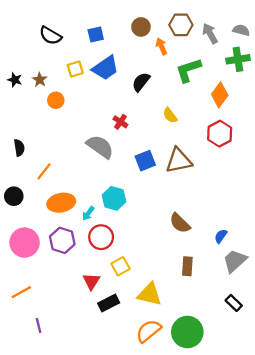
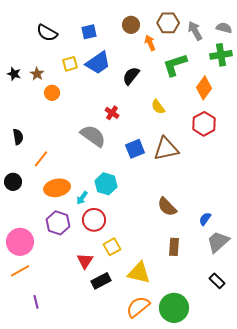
pink circle: (25, 243) -> (20, 242), moved

